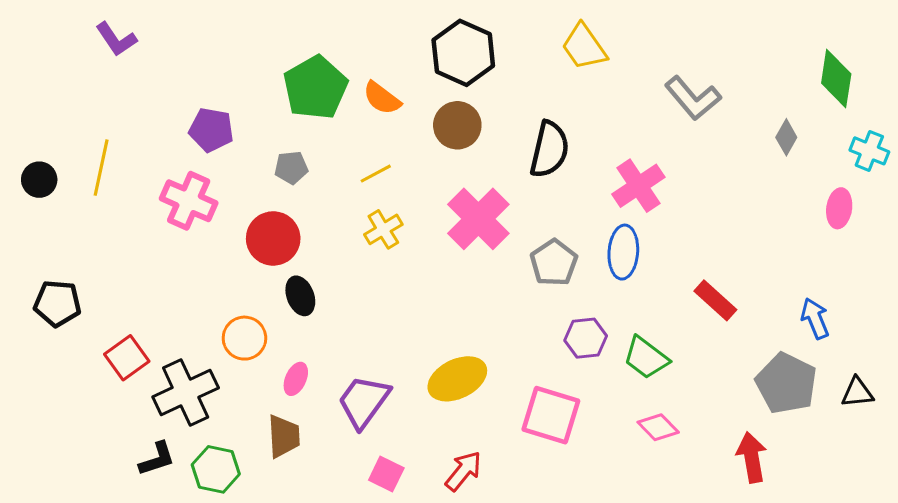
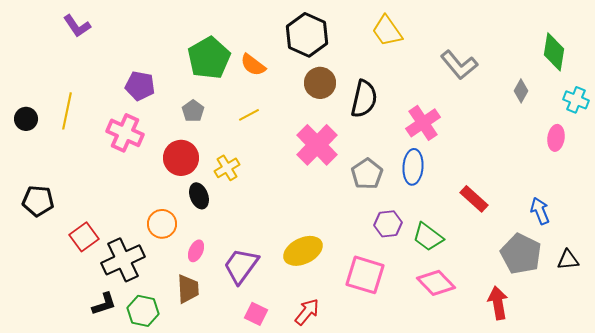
brown circle: (457, 125) -> (320, 83), moved
gray pentagon: (291, 168) -> (193, 111), turned -30
yellow cross: (383, 229) -> (227, 168), moved
pink diamond: (658, 427) -> (436, 283), size x1.4

